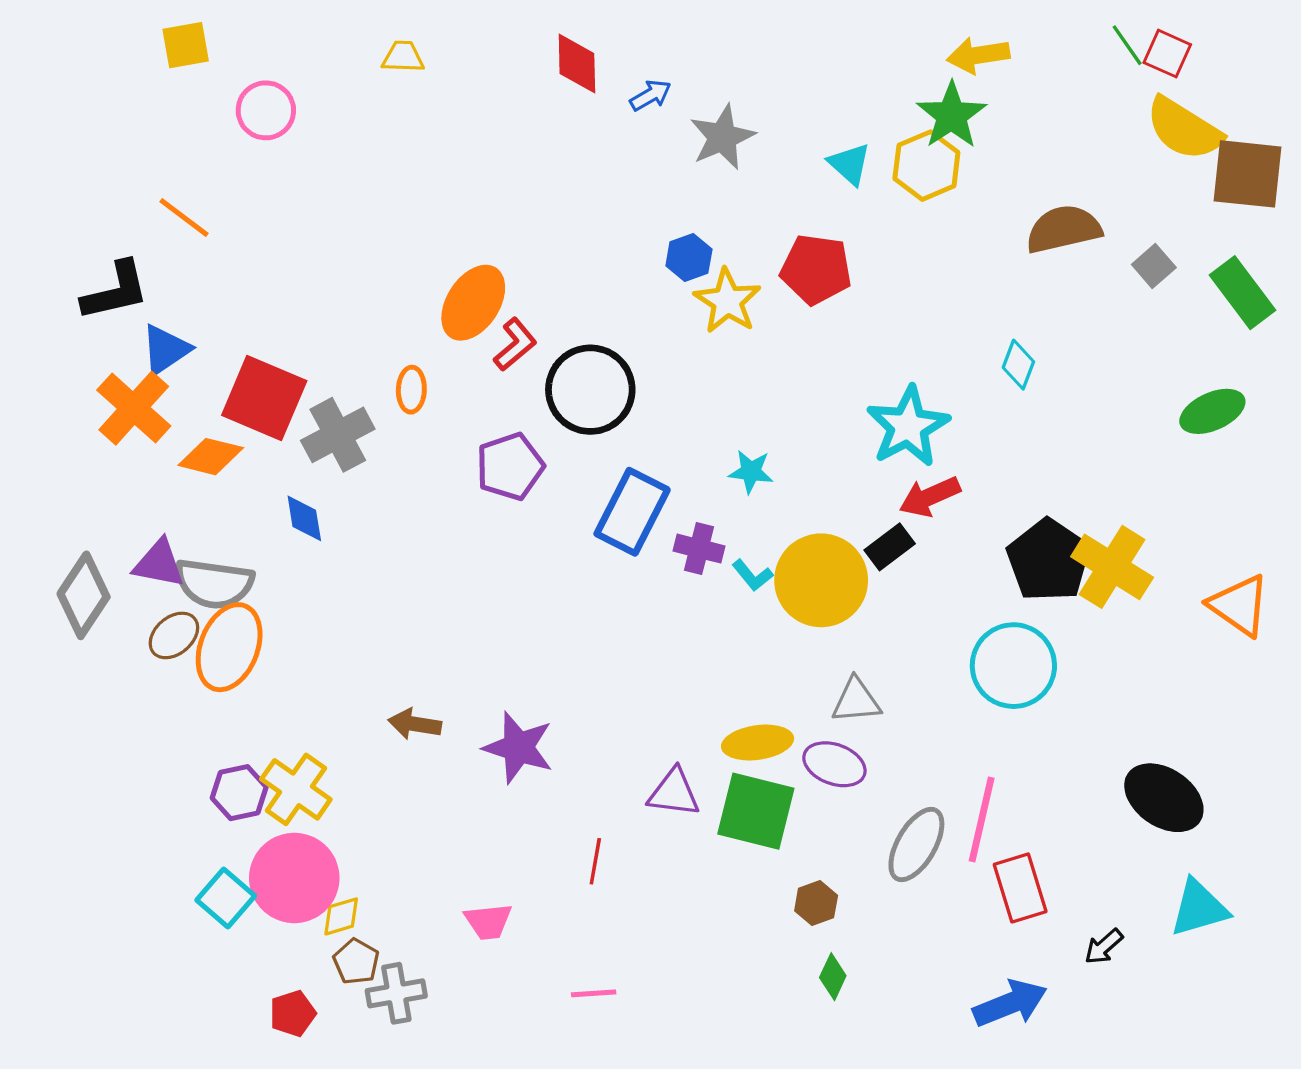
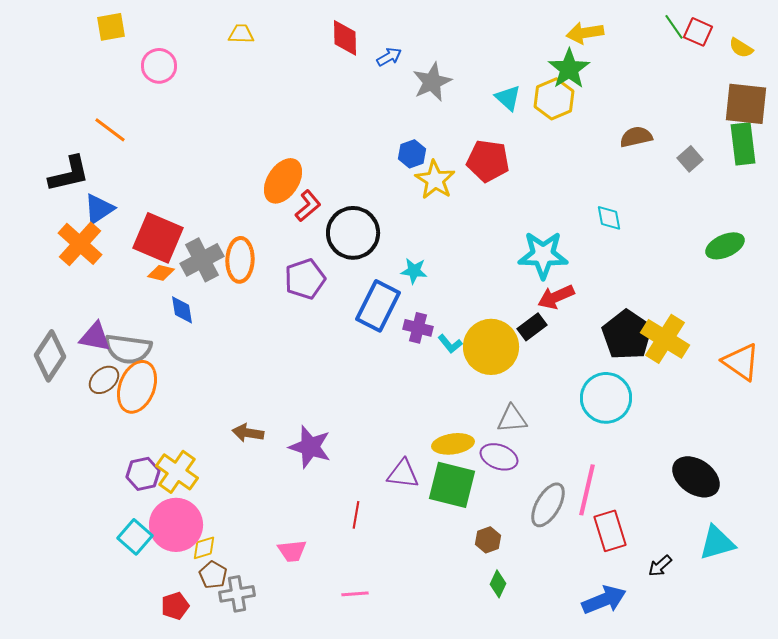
yellow semicircle: (1184, 129) -> (741, 48), moved, size x0.5
brown semicircle: (1064, 229) -> (636, 137), size x0.7
green rectangle: (1242, 293) -> (743, 144), moved, turned 30
cyan diamond: (1018, 365) -> (609, 218), turned -32
orange ellipse: (411, 390) -> (240, 260), moved, size x1.6
cyan star: (908, 426) -> (543, 255), turned 30
orange diamond: (211, 457) -> (161, 273), moved, size x0.7
cyan star: (751, 472) -> (414, 271), moved

